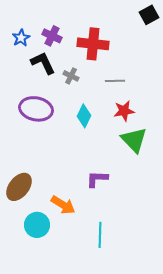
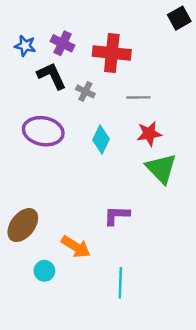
blue star: (21, 38) -> (25, 46), turned -30
cyan circle: (37, 225) -> (44, 271), size x0.7

